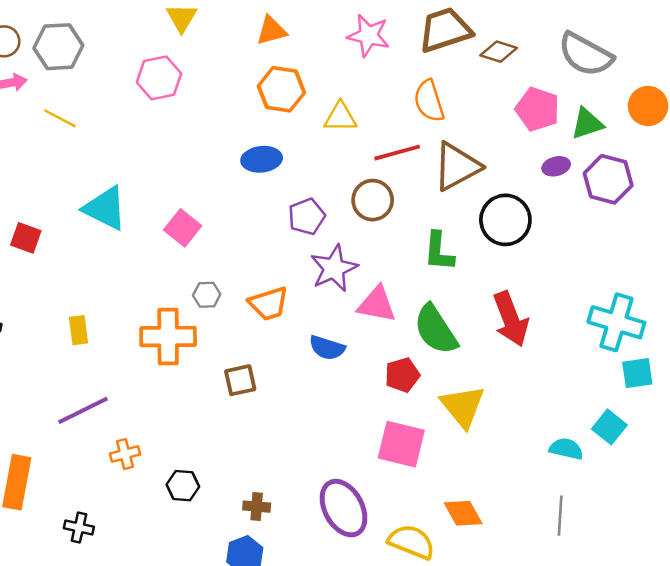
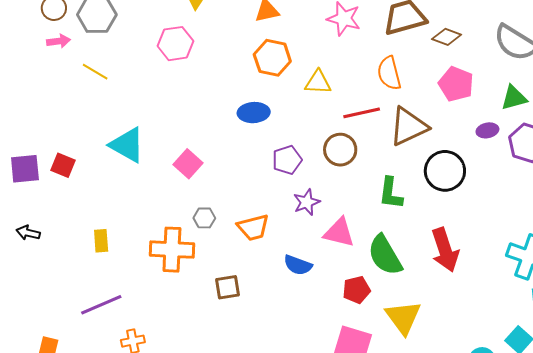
pink pentagon: (537, 109) -> (456, 84), moved
purple star: (334, 268) -> (307, 202), size x0.7

